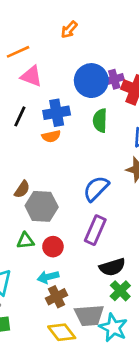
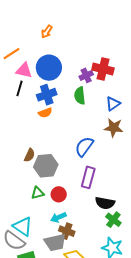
purple cross: (114, 79) -> (86, 75), moved
blue circle: (91, 81) -> (49, 68), moved
black line: (20, 116) -> (19, 88), moved
black semicircle: (112, 267) -> (105, 203), turned 36
brown cross: (56, 297) -> (67, 231), turned -35
gray trapezoid: (89, 315) -> (55, 242), moved

